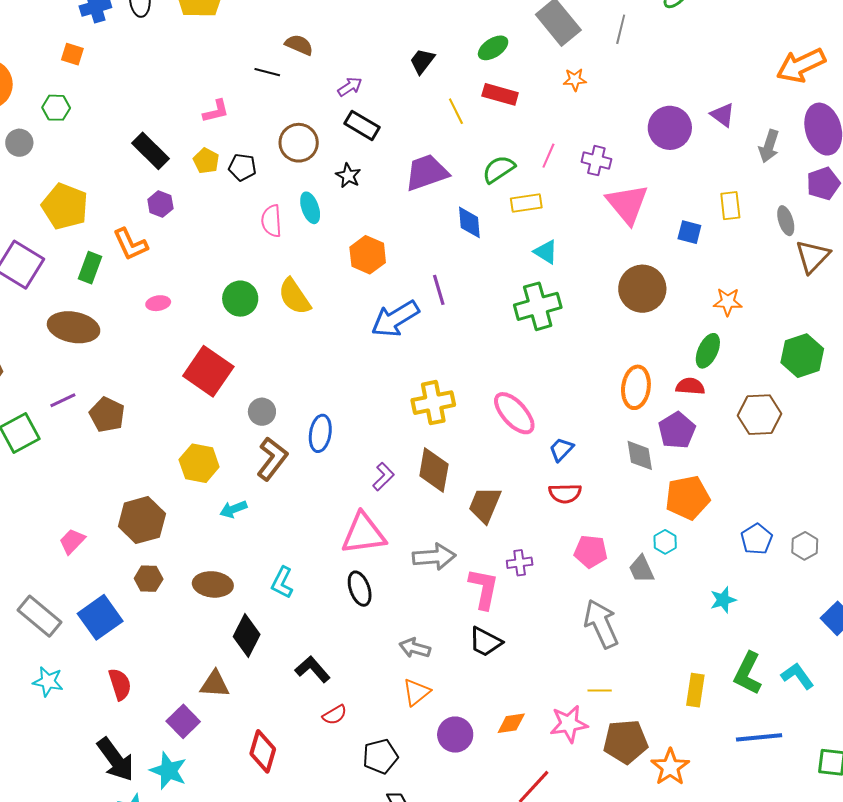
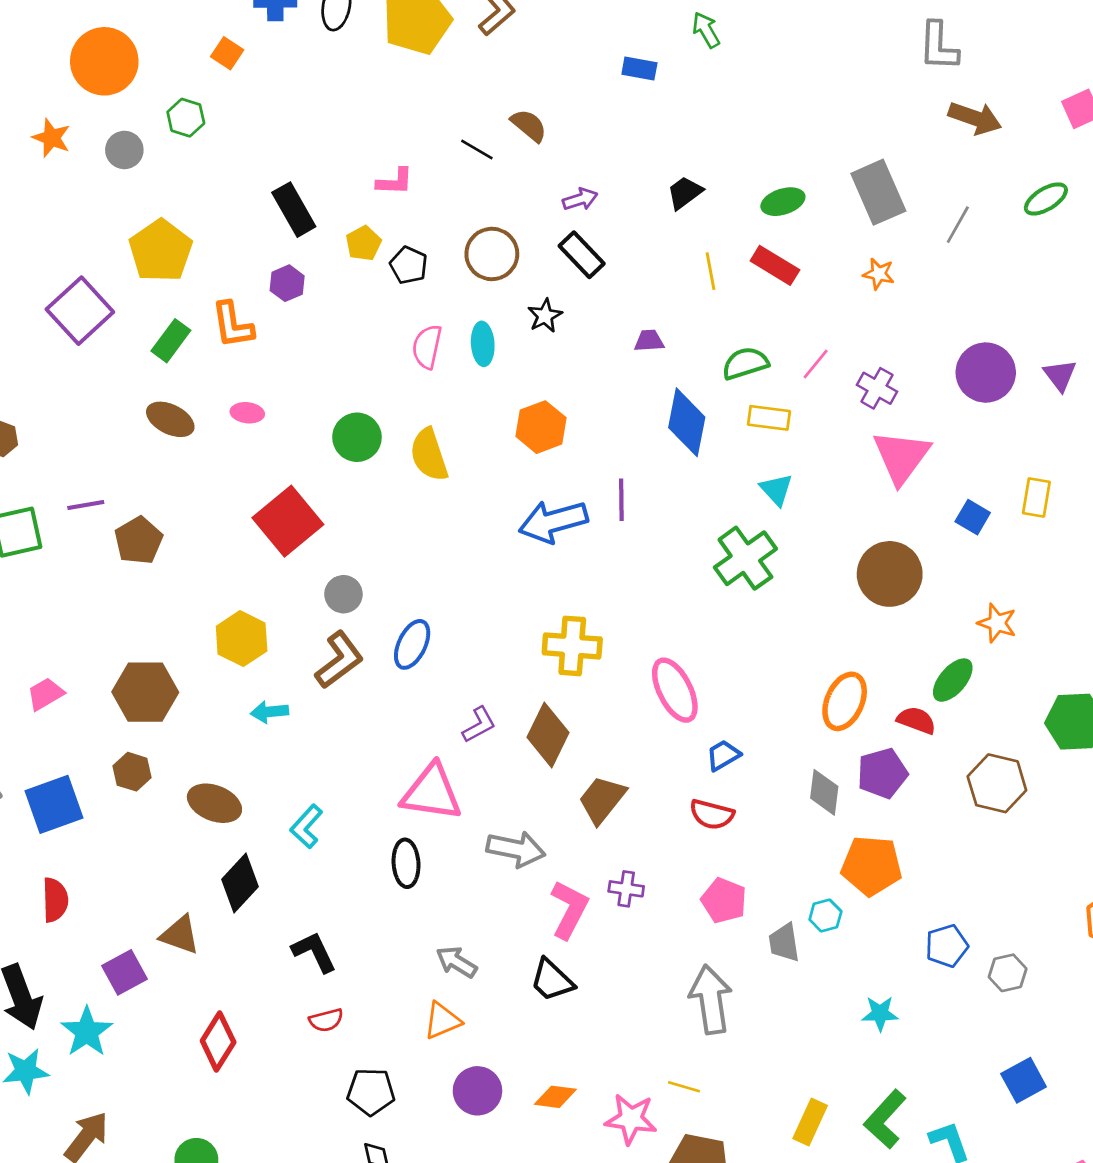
purple trapezoid: (427, 173) -> (649, 341), size x0.5
blue diamond: (469, 222) -> (687, 422), size x1.4
green cross: (538, 306) -> (745, 558), turned -36
brown ellipse: (74, 327) -> (170, 419), moved, size x0.7

